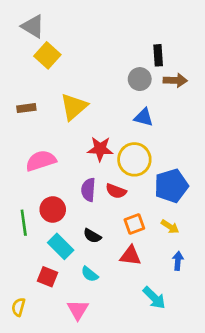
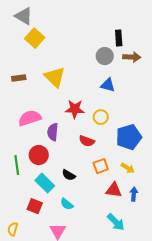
yellow triangle: (74, 107) -> (55, 77), turned -35
yellow circle: (134, 159) -> (101, 117), size x0.6
purple semicircle: (88, 190) -> (53, 132), moved
red triangle: (130, 256) -> (114, 190), moved

